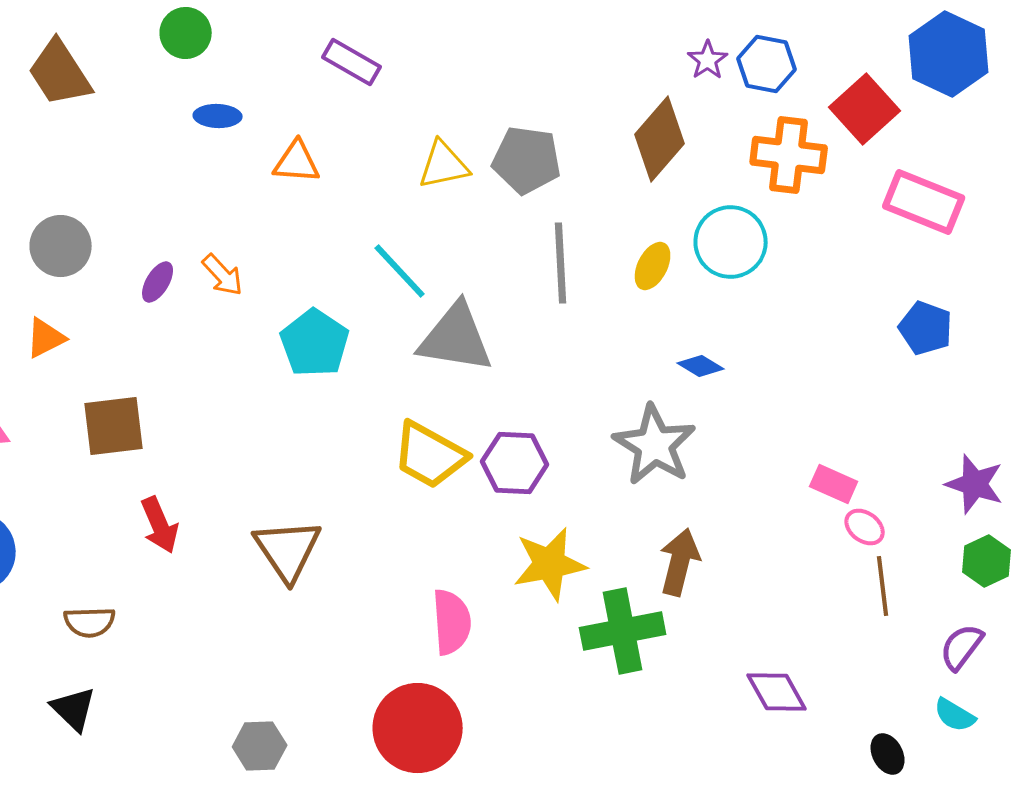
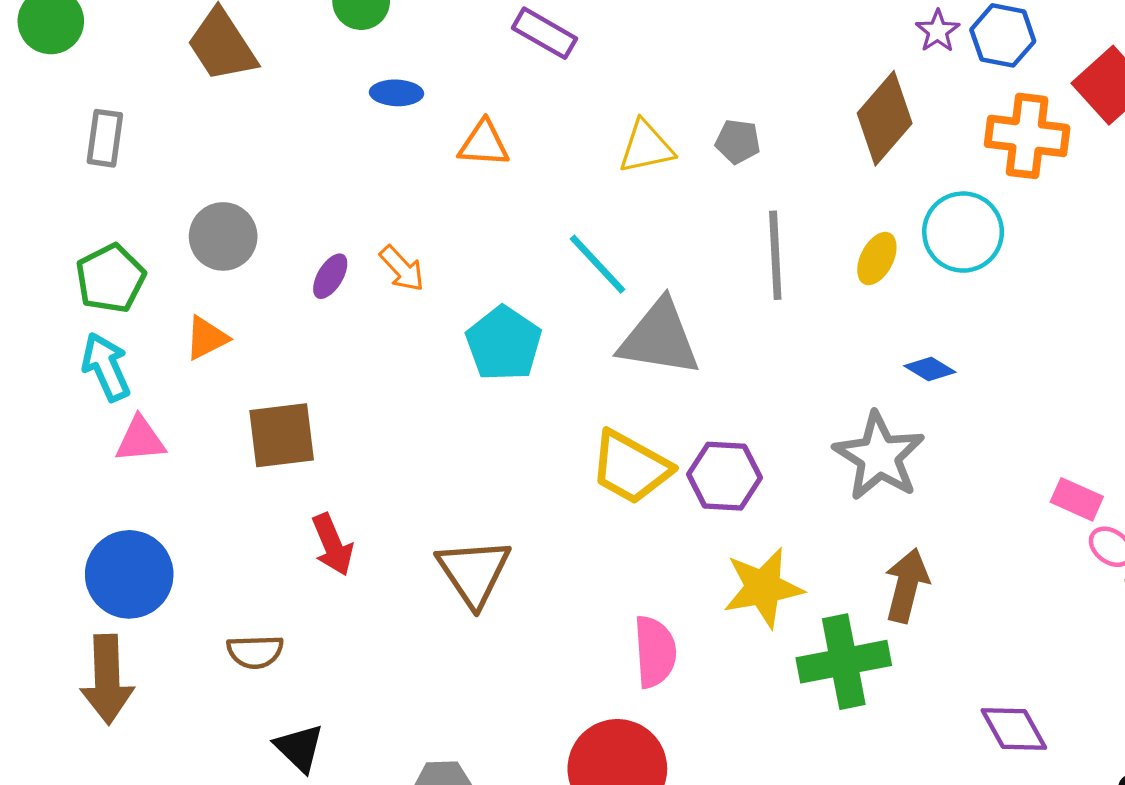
gray pentagon: (527, 160) -> (738, 141), size x0.6
black triangle: (74, 709) -> (299, 748), moved

